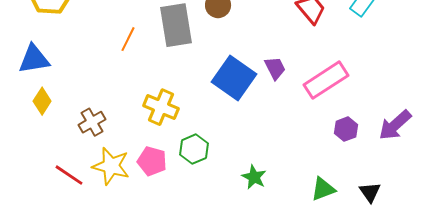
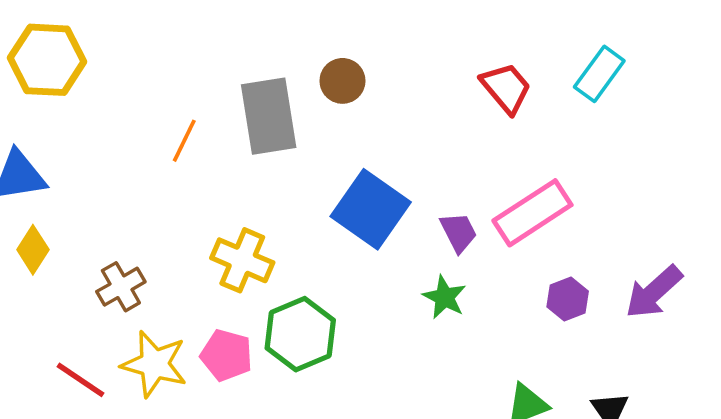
purple trapezoid: (275, 68) -> (459, 232), moved
green hexagon: (194, 149) -> (300, 334), size x1.4
green star: (254, 177) -> (444, 297), moved

